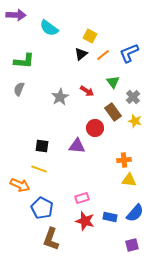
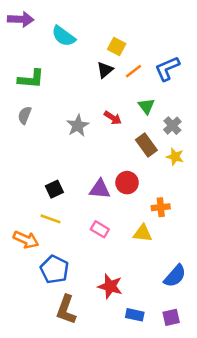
red circle: (95, 128) -> (127, 183), moved
black square: (42, 146) -> (54, 189), turned -32
yellow triangle: (129, 180) -> (143, 233), moved
pink rectangle: (82, 198) -> (100, 229), moved, turned 48
blue rectangle: (110, 217) -> (135, 315), moved

